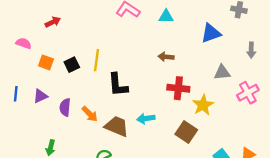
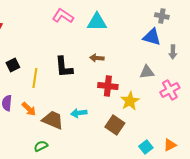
cyan triangle: (166, 16) -> (97, 22), size x1.5
blue triangle: (211, 33) -> (152, 37), moved, turned 36
yellow line: (96, 60) -> (35, 78), moved
black L-shape: (118, 85) -> (64, 67), moved

